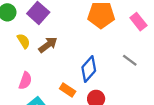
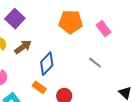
blue diamond: (89, 69) -> (47, 64), moved

